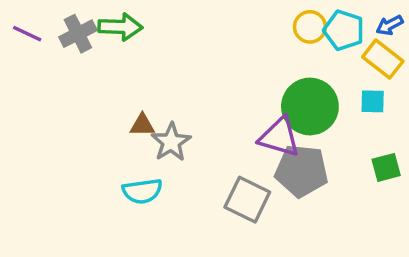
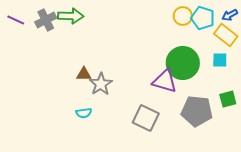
gray pentagon: (301, 171) -> (197, 111), moved
cyan semicircle: (142, 191) -> (84, 113), size x0.7

